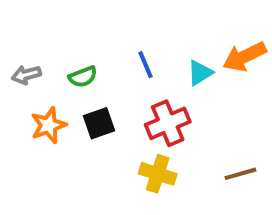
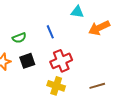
cyan triangle: (200, 73) -> (77, 12), moved, turned 40

